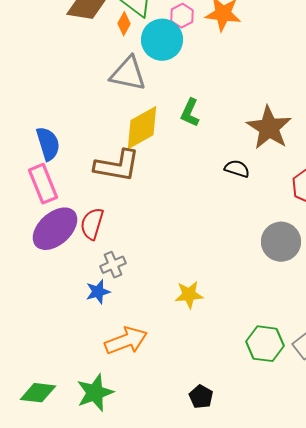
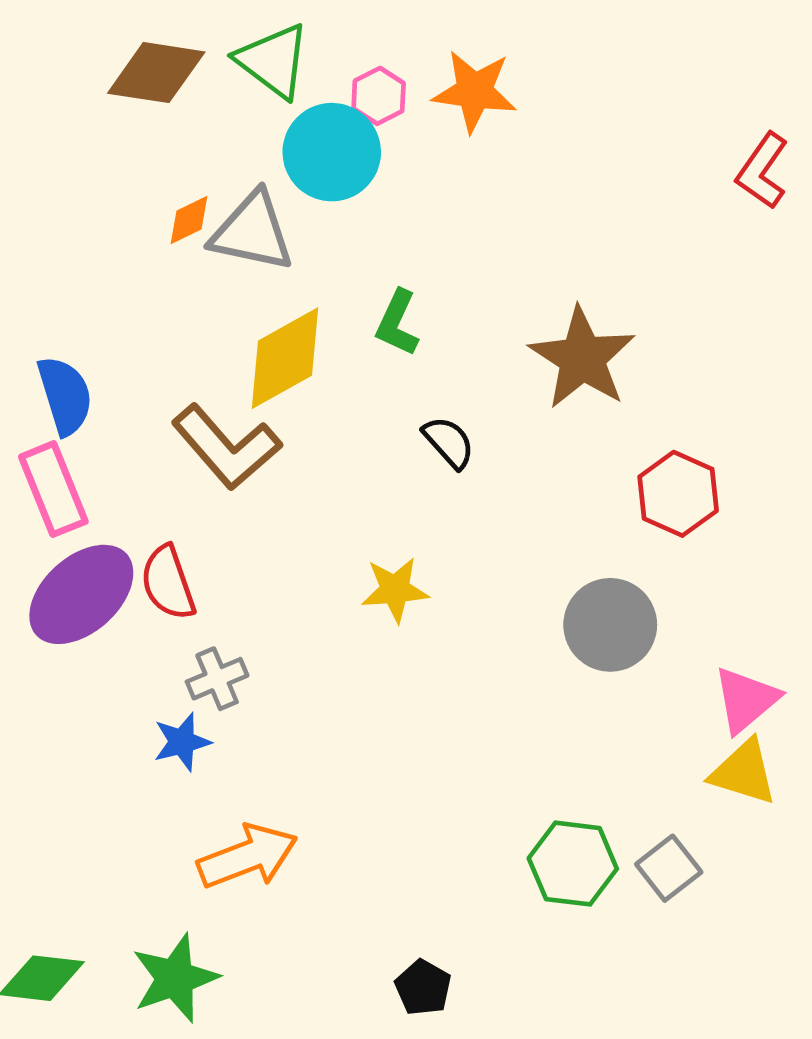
orange diamond: (124, 24) -> (189, 220), moved, turned 35
brown L-shape: (117, 166) -> (226, 447), turned 39
black semicircle: (237, 169) -> (449, 442), moved, turned 30
red semicircle: (92, 224) -> (168, 583), turned -36
yellow star: (189, 295) -> (395, 590), moved

